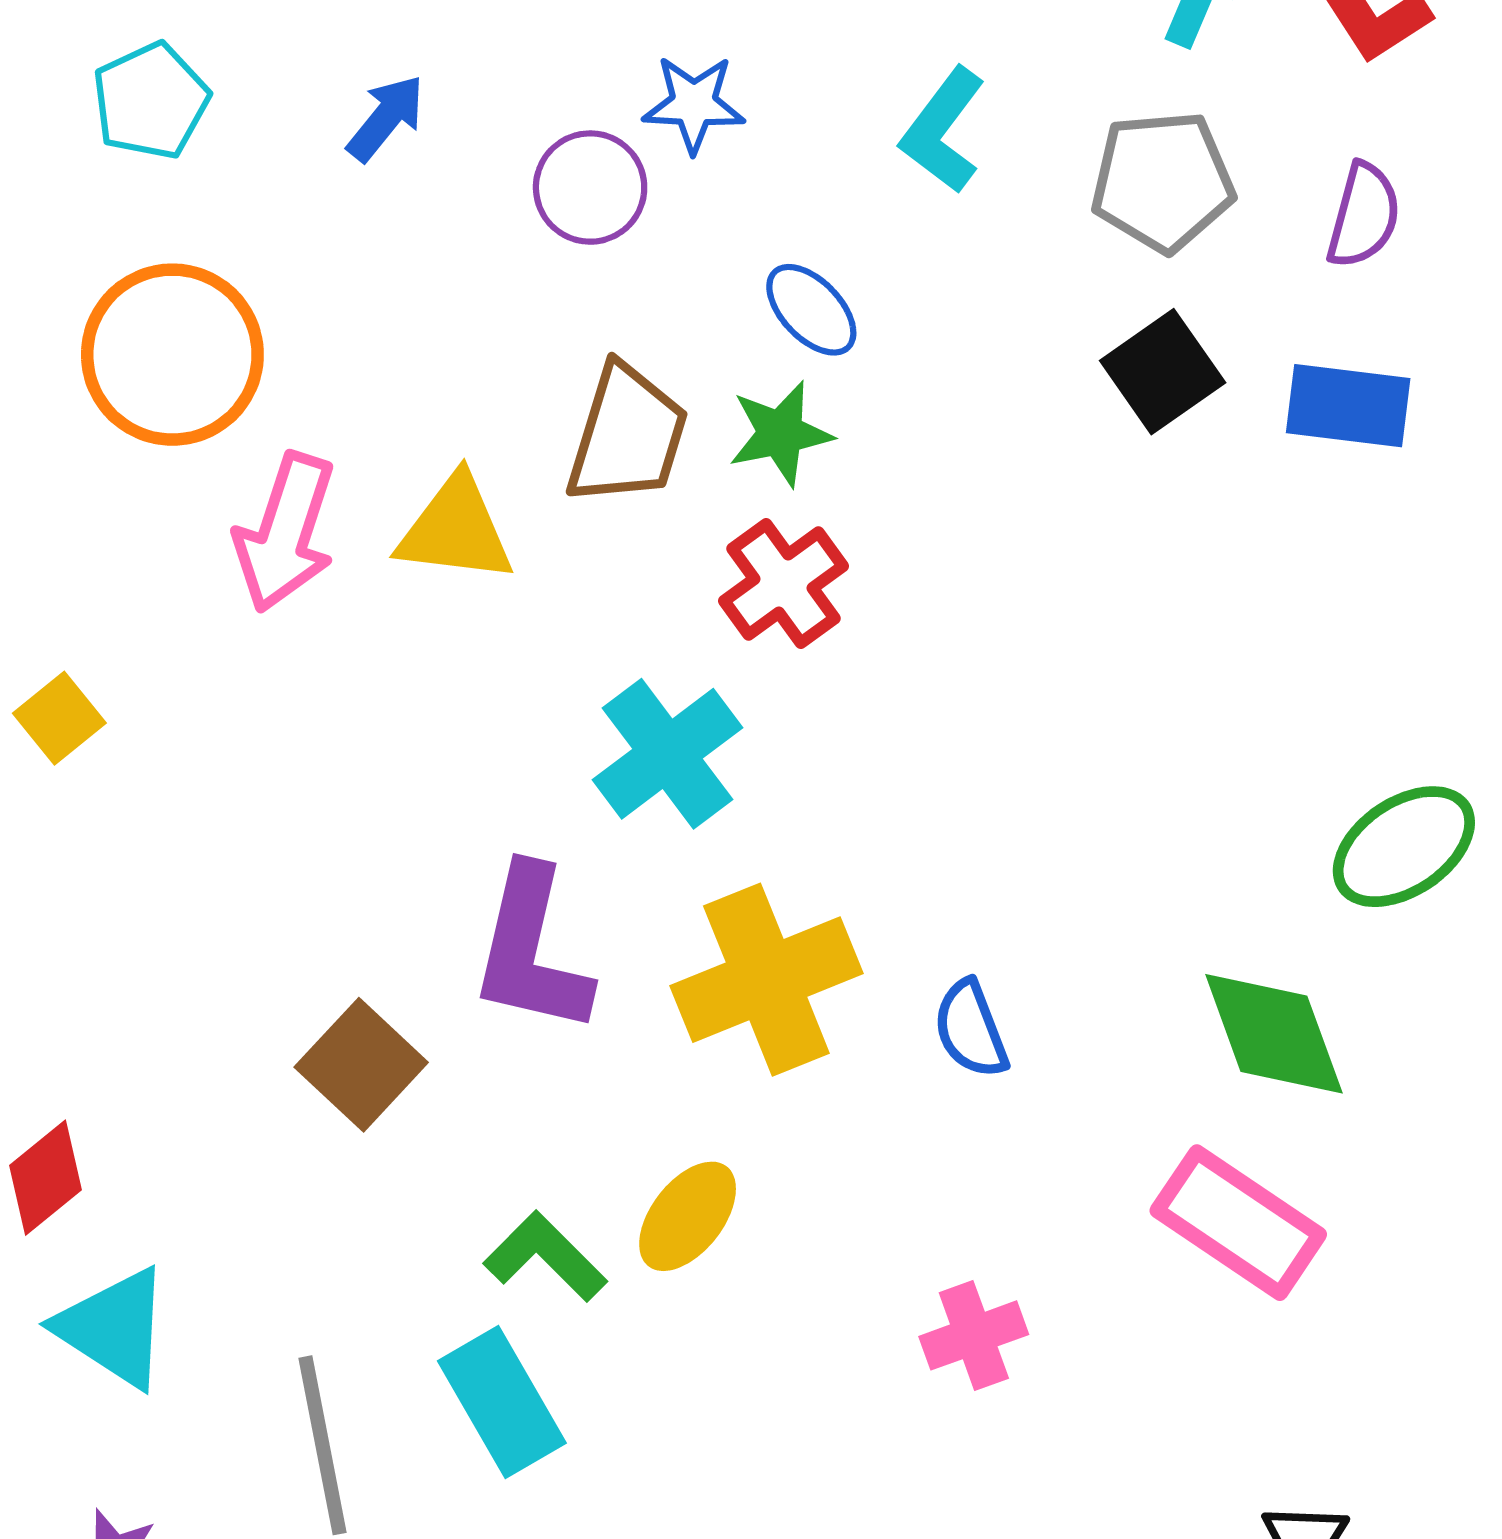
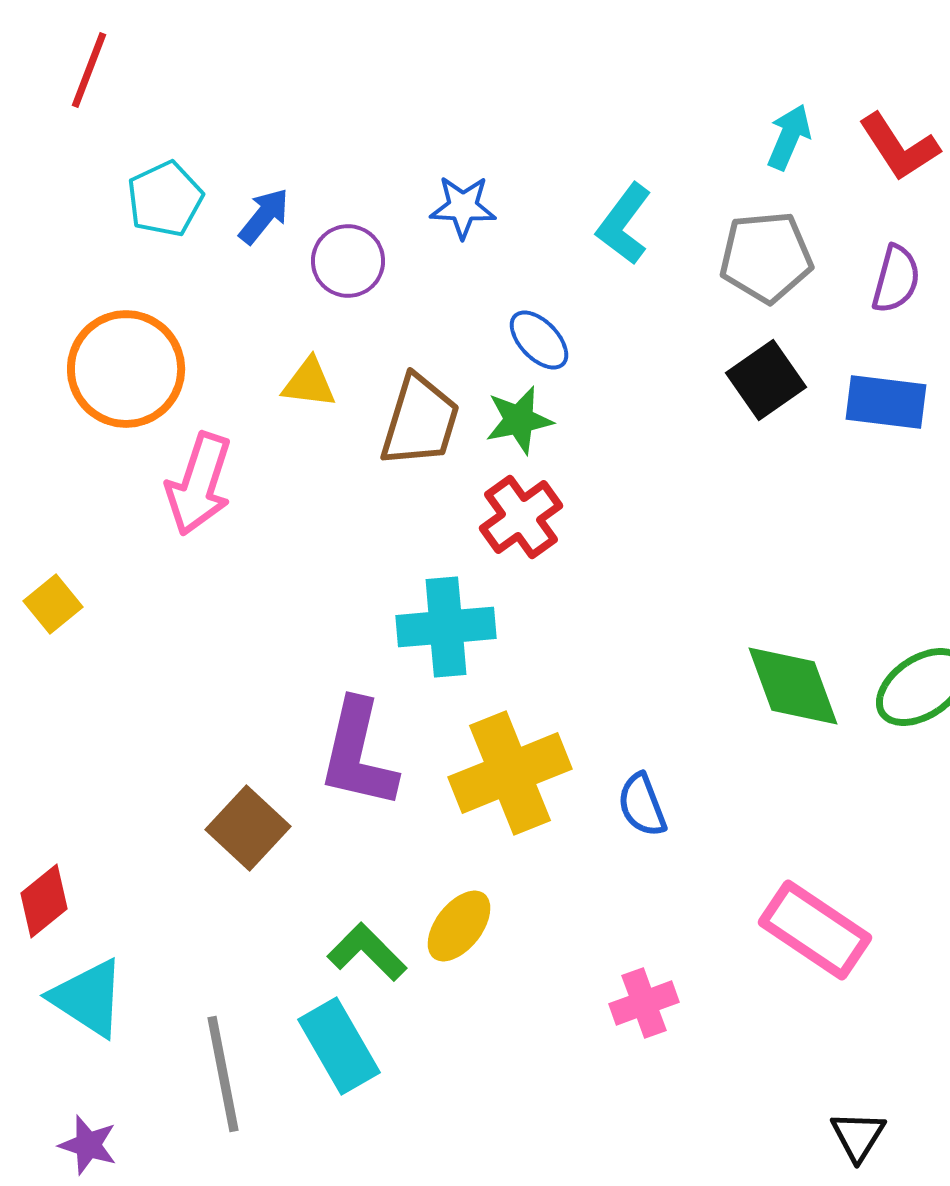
cyan pentagon: (151, 101) -> (165, 199), moved
purple circle: (590, 188) -> (348, 261), moved
yellow triangle: (456, 529) -> (309, 383), moved, size x0.7
cyan cross: (667, 754) -> (446, 627), turned 32
green diamond: (1274, 1034) -> (793, 686), moved

